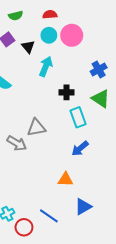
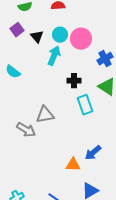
cyan circle: (49, 35) -> (60, 35), moved
pink circle: (72, 35) -> (81, 39), moved
blue arrow: (80, 148) -> (93, 153), moved

